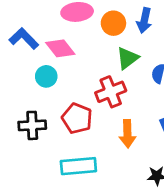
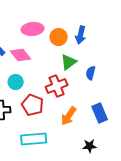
cyan circle: (46, 76) -> (16, 82), moved
orange arrow: (127, 134) -> (69, 116), turned 36

